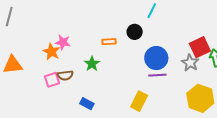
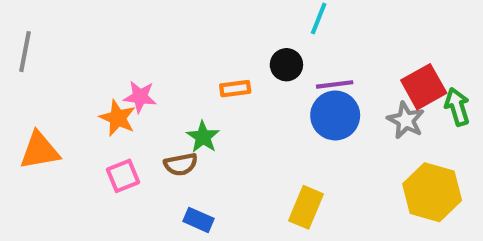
brown semicircle: (65, 75) -> (181, 164), moved
purple line: (157, 75) -> (335, 84), moved

